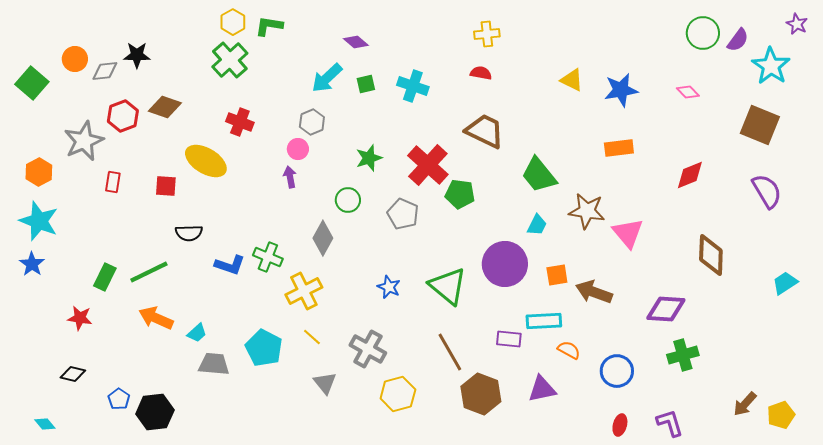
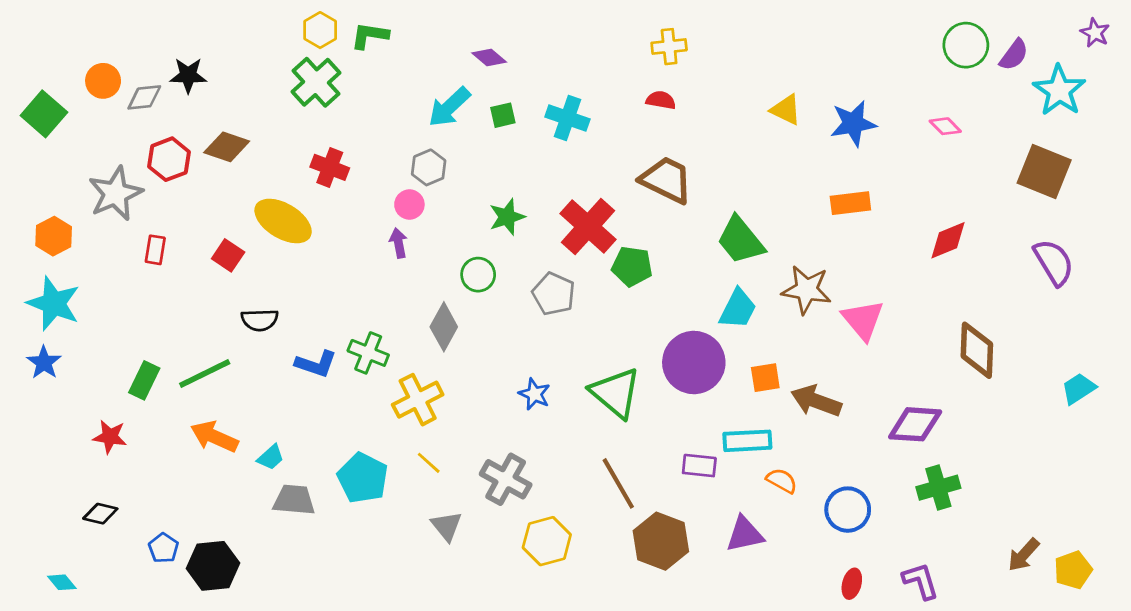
red square: (166, 186) -> (228, 255), turned 30
cyan trapezoid: (537, 225) -> (738, 309), size x1.4

